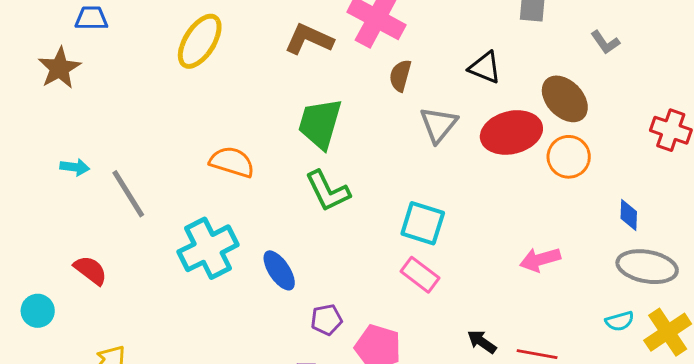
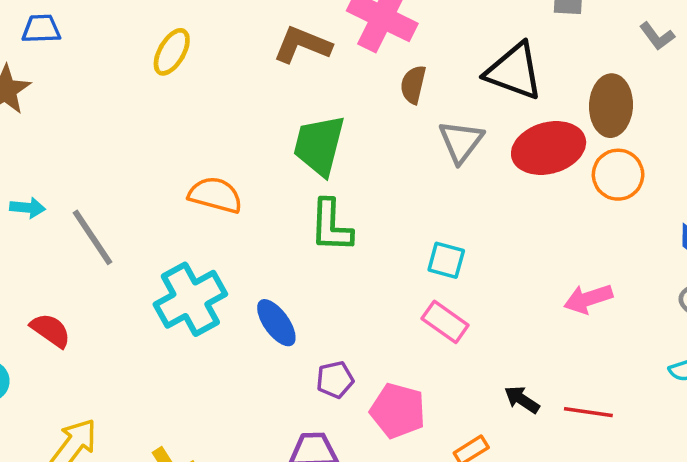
yellow ellipse: (200, 41) -> (172, 52), size x0.7
black triangle: (485, 67) -> (514, 71), size x1.5
brown ellipse: (565, 99) -> (611, 106), turned 48
green L-shape: (328, 191) -> (331, 226), turned 30
cyan square: (423, 223) -> (446, 260), size x0.7

